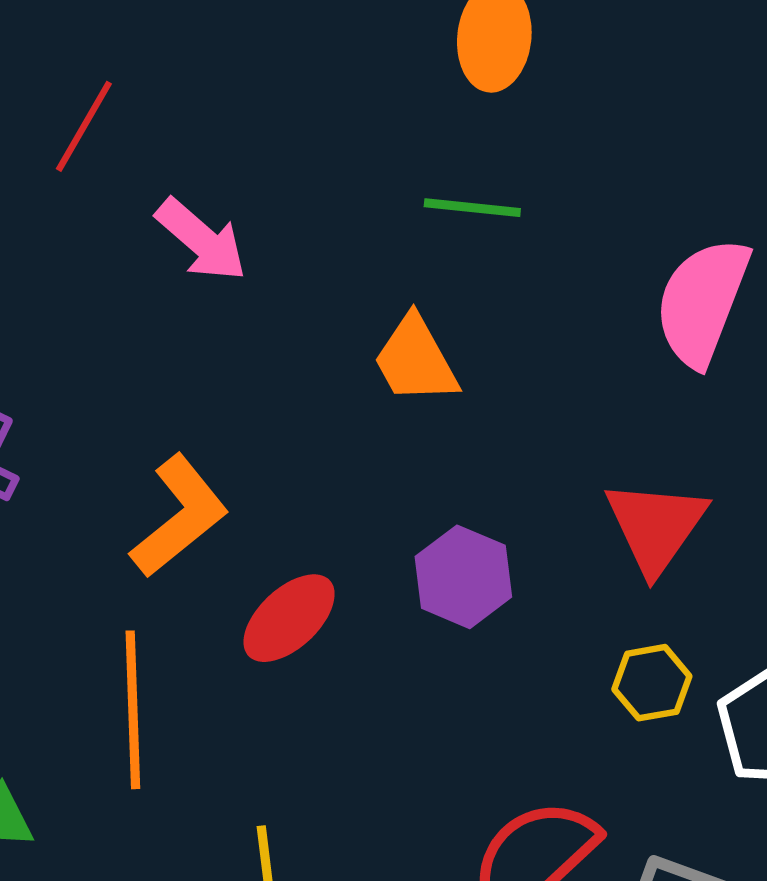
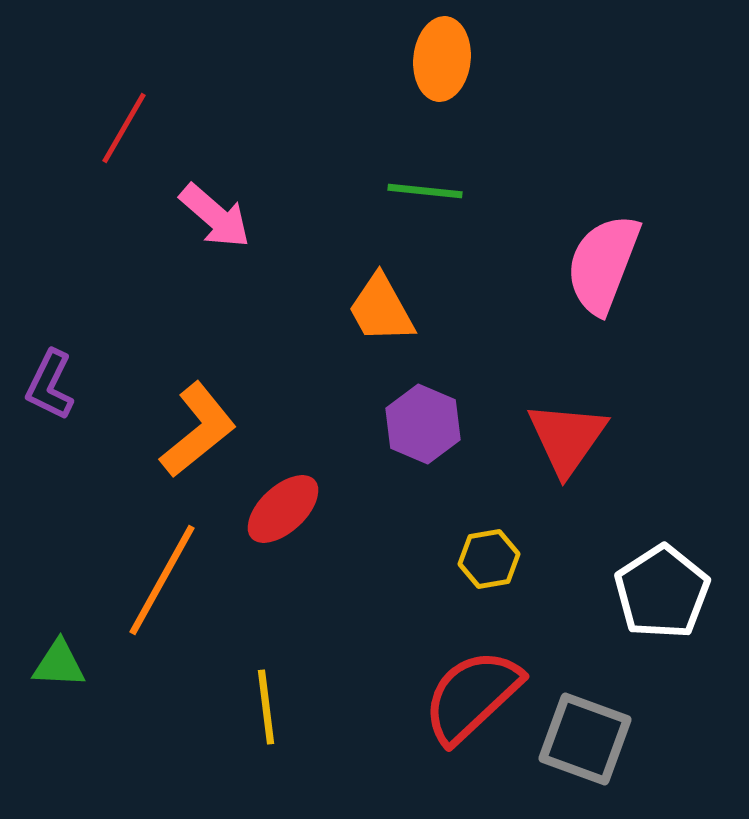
purple hexagon: (463, 577) -> (423, 424), moved
yellow hexagon: (652, 683) -> (489, 559), moved
orange line: (133, 710) -> (162, 580), turned 31

